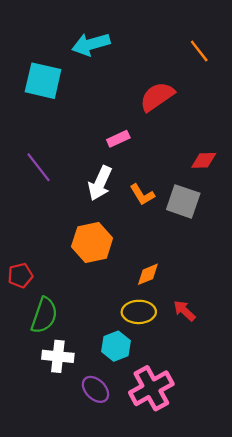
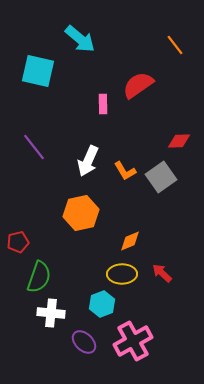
cyan arrow: (91, 44) -> (80, 39), turned -124
pink rectangle: (118, 139) -> (103, 104), moved, turned -66
gray square: (183, 201) -> (161, 177), turned 36

